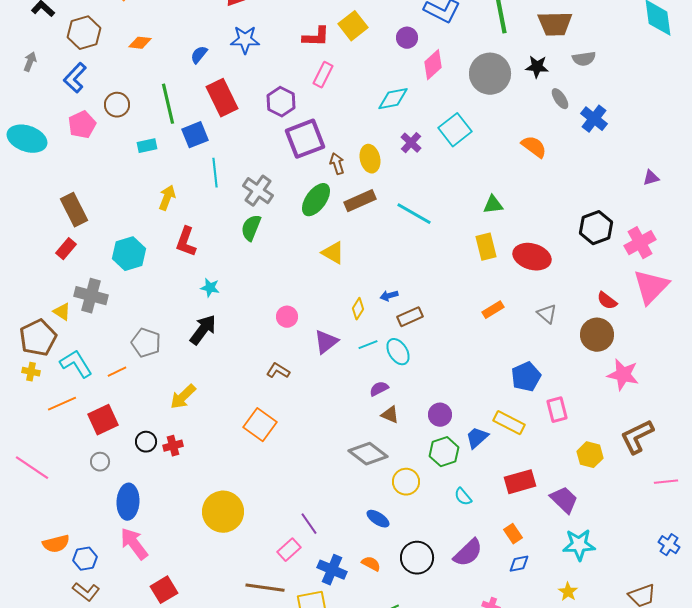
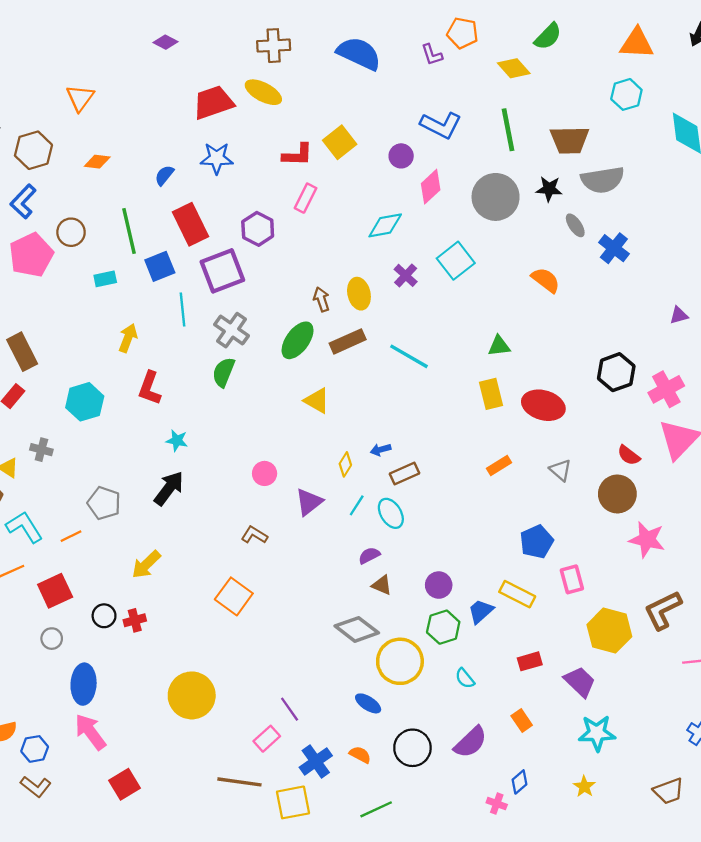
gray semicircle: (584, 59) -> (603, 180), size x1.6
pink pentagon: (82, 125) -> (31, 255), size x1.4
purple square: (305, 139) -> (222, 271), moved
gray cross: (91, 296) -> (41, 450), size x0.6
cyan line: (368, 345) -> (357, 505), turned -36
yellow hexagon: (590, 455) -> (609, 631), size x1.5
yellow circle: (406, 482) -> (400, 661), size x1.5
red rectangle: (520, 482) -> (530, 661), size x0.7
blue diamond: (519, 564) -> (519, 782), moved, turned -30
blue cross: (332, 570) -> (316, 761), turned 32

